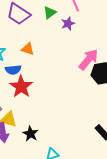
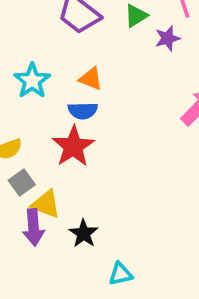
blue semicircle: (13, 70) -> (83, 111), moved

